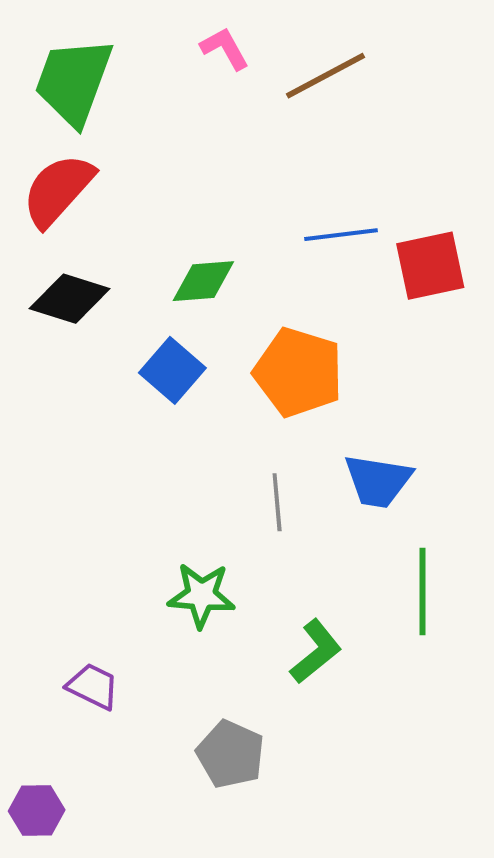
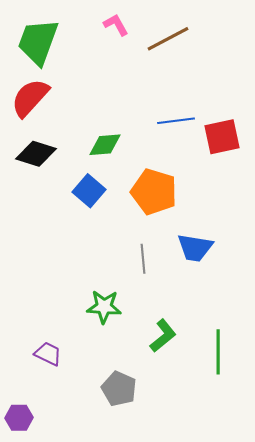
green line: (422, 591) -> (218, 352), moved

